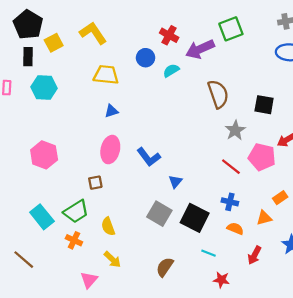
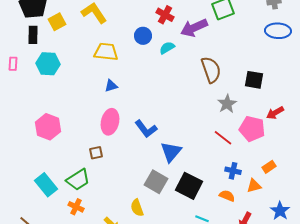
blue triangle: (175, 182) -> (171, 152), size x1.6
blue cross: (230, 202) -> (233, 171), moved
yellow semicircle: (108, 226) -> (137, 208), moved

